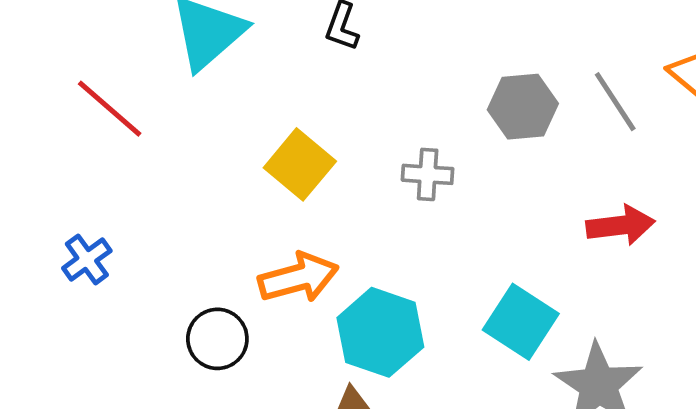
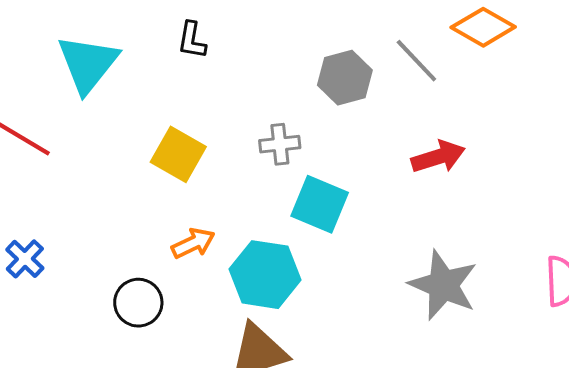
orange arrow: (298, 278) -> (193, 243), size x0.7
cyan square: (521, 322) -> (320, 204), moved

